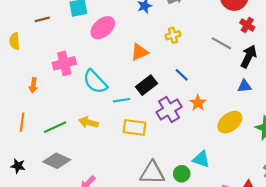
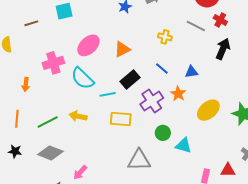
pink ellipse: (103, 28) -> (88, 45), moved
yellow cross: (173, 35) -> (165, 37), moved, turned 32
gray line: (221, 43) -> (196, 26), moved
blue triangle: (244, 86) -> (192, 72), moved
black star: (18, 166) -> (15, 151), moved
green circle: (182, 174) -> (163, 133), moved

